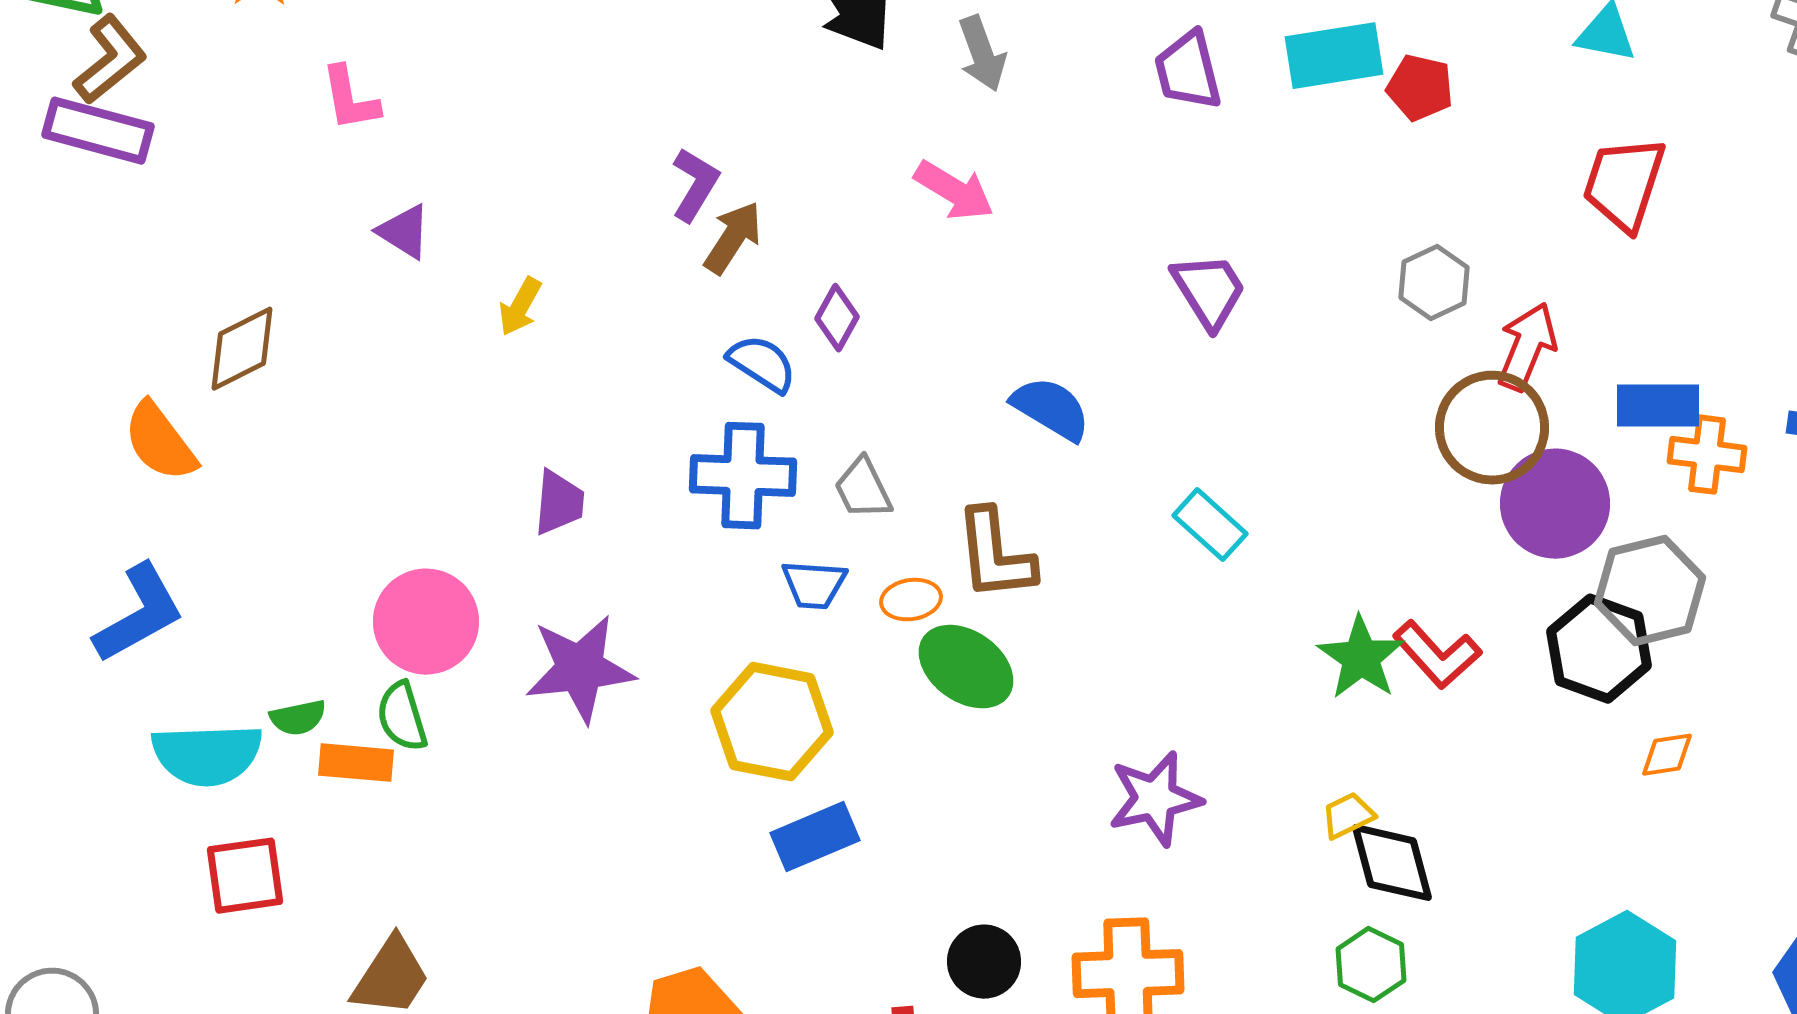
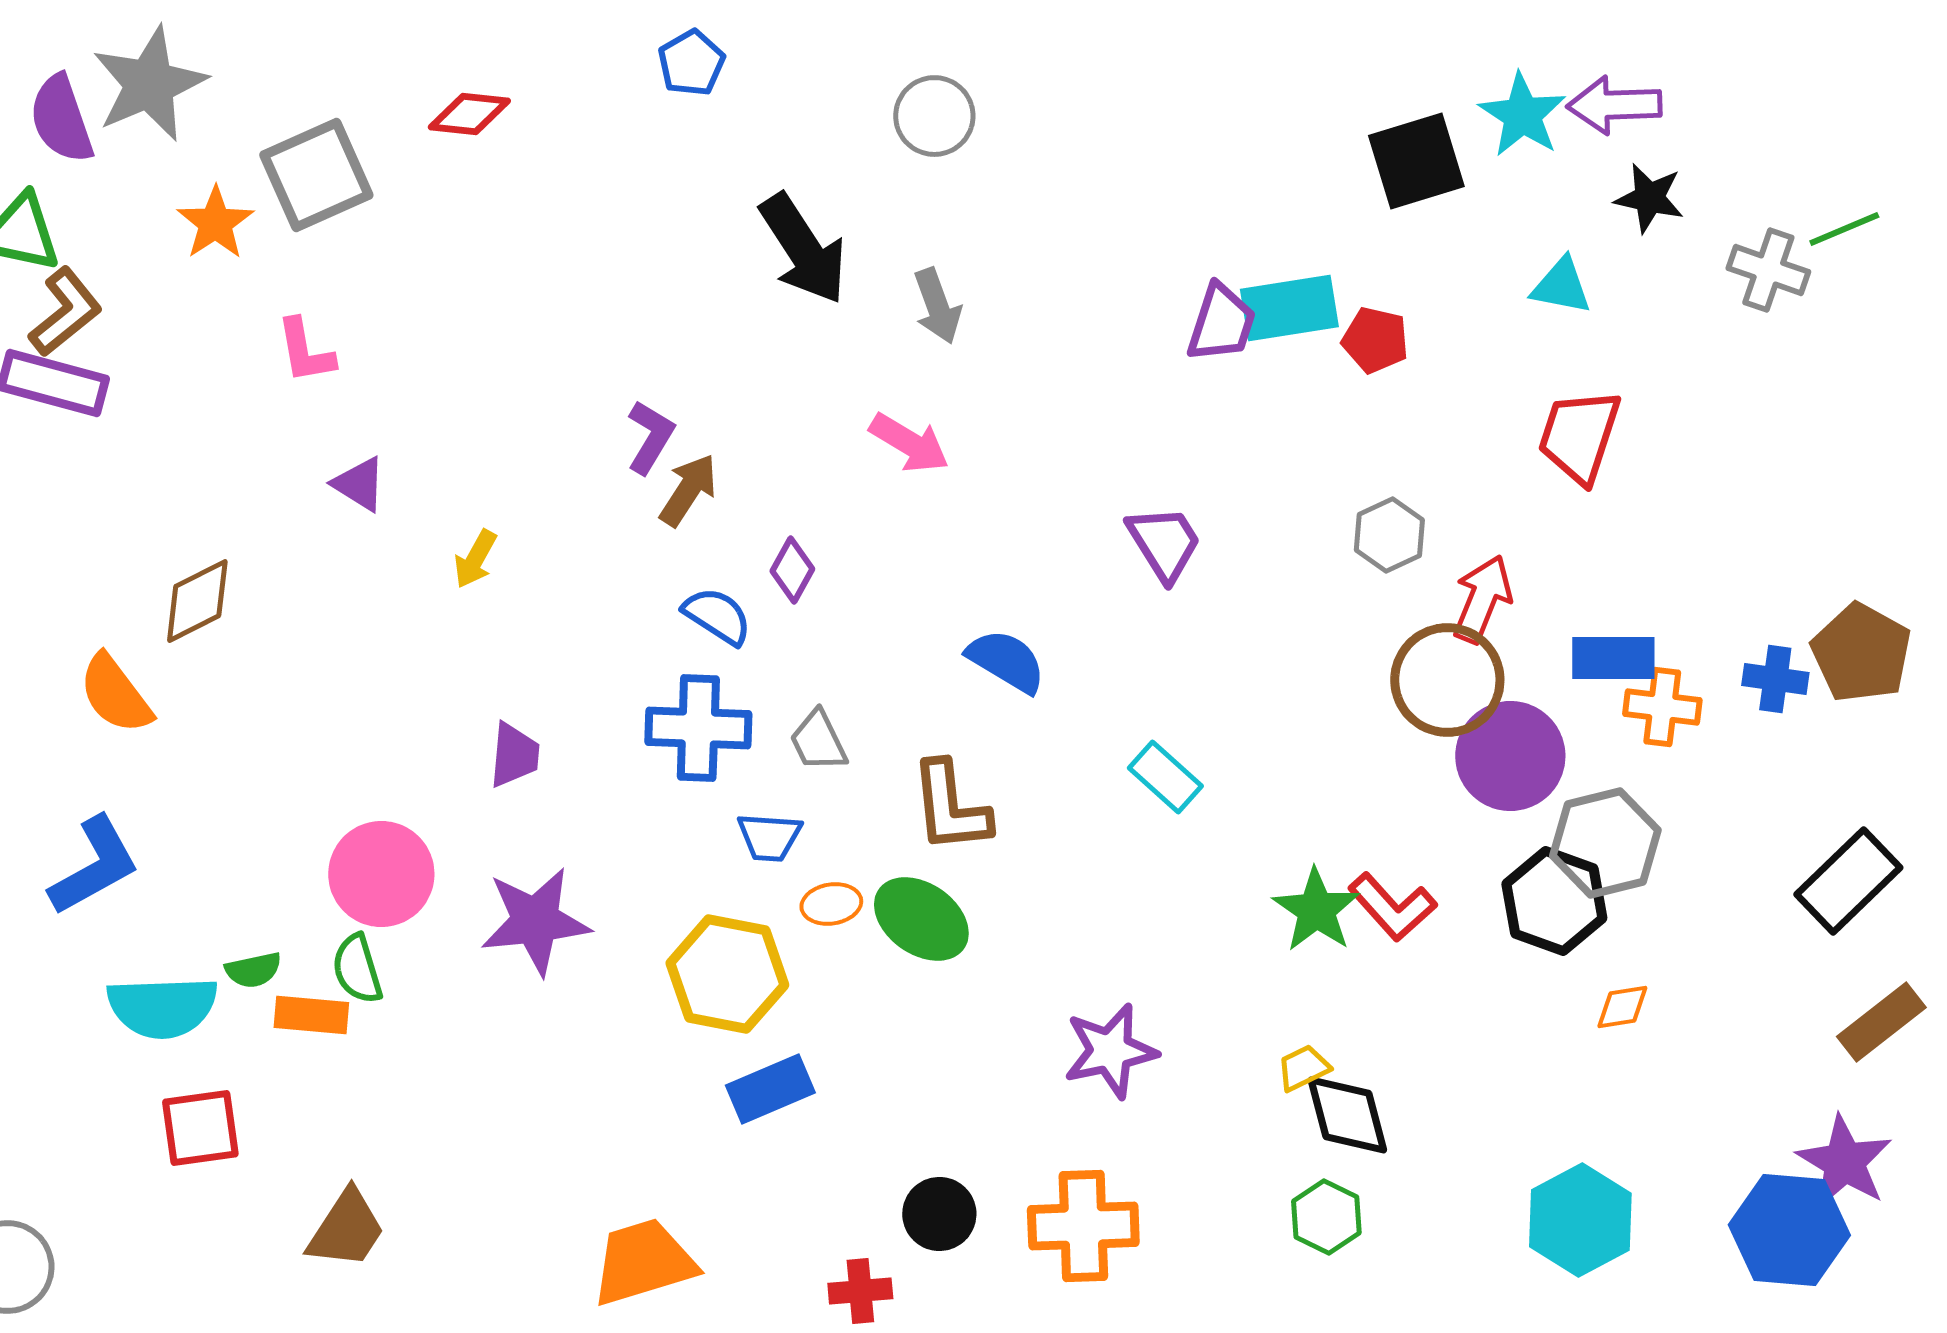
purple trapezoid: (1188, 71) -> (1221, 323), moved, turned -148
orange ellipse: (911, 600) -> (831, 904), moved

